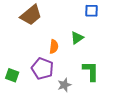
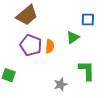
blue square: (91, 11) -> (88, 20), moved
purple pentagon: (42, 69) -> (31, 45), moved

